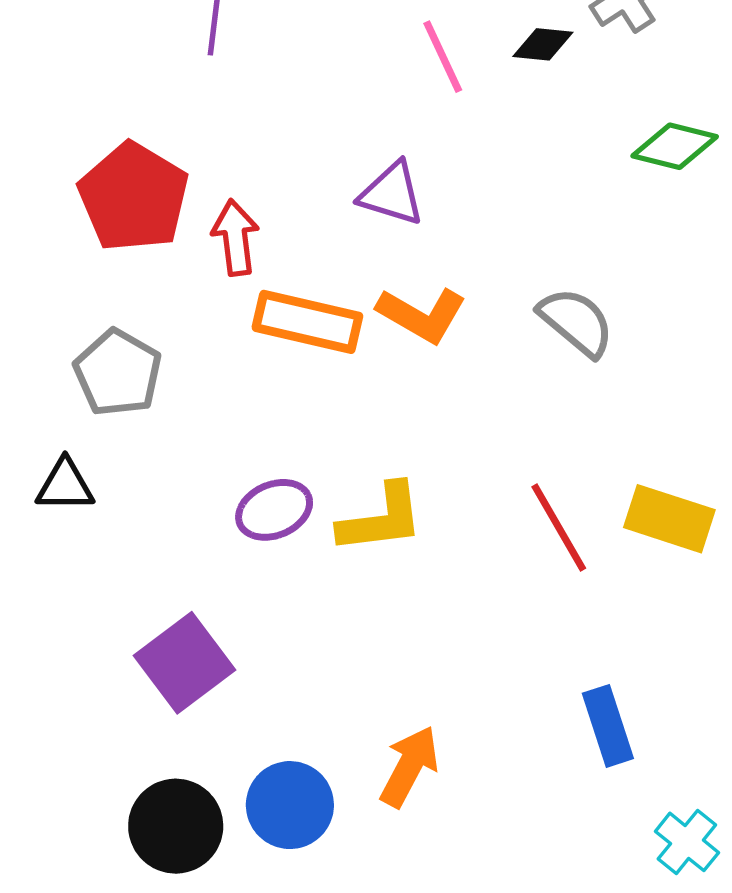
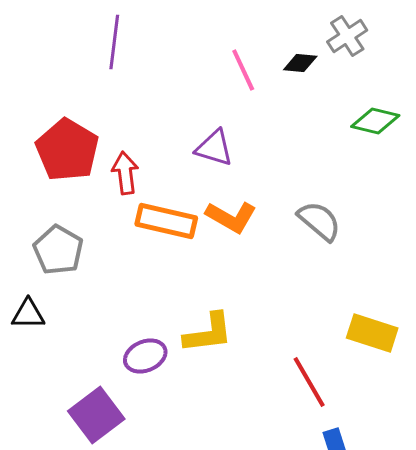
purple ellipse: (274, 510) -> (145, 356), moved
red line: (559, 527) -> (309, 382), moved

